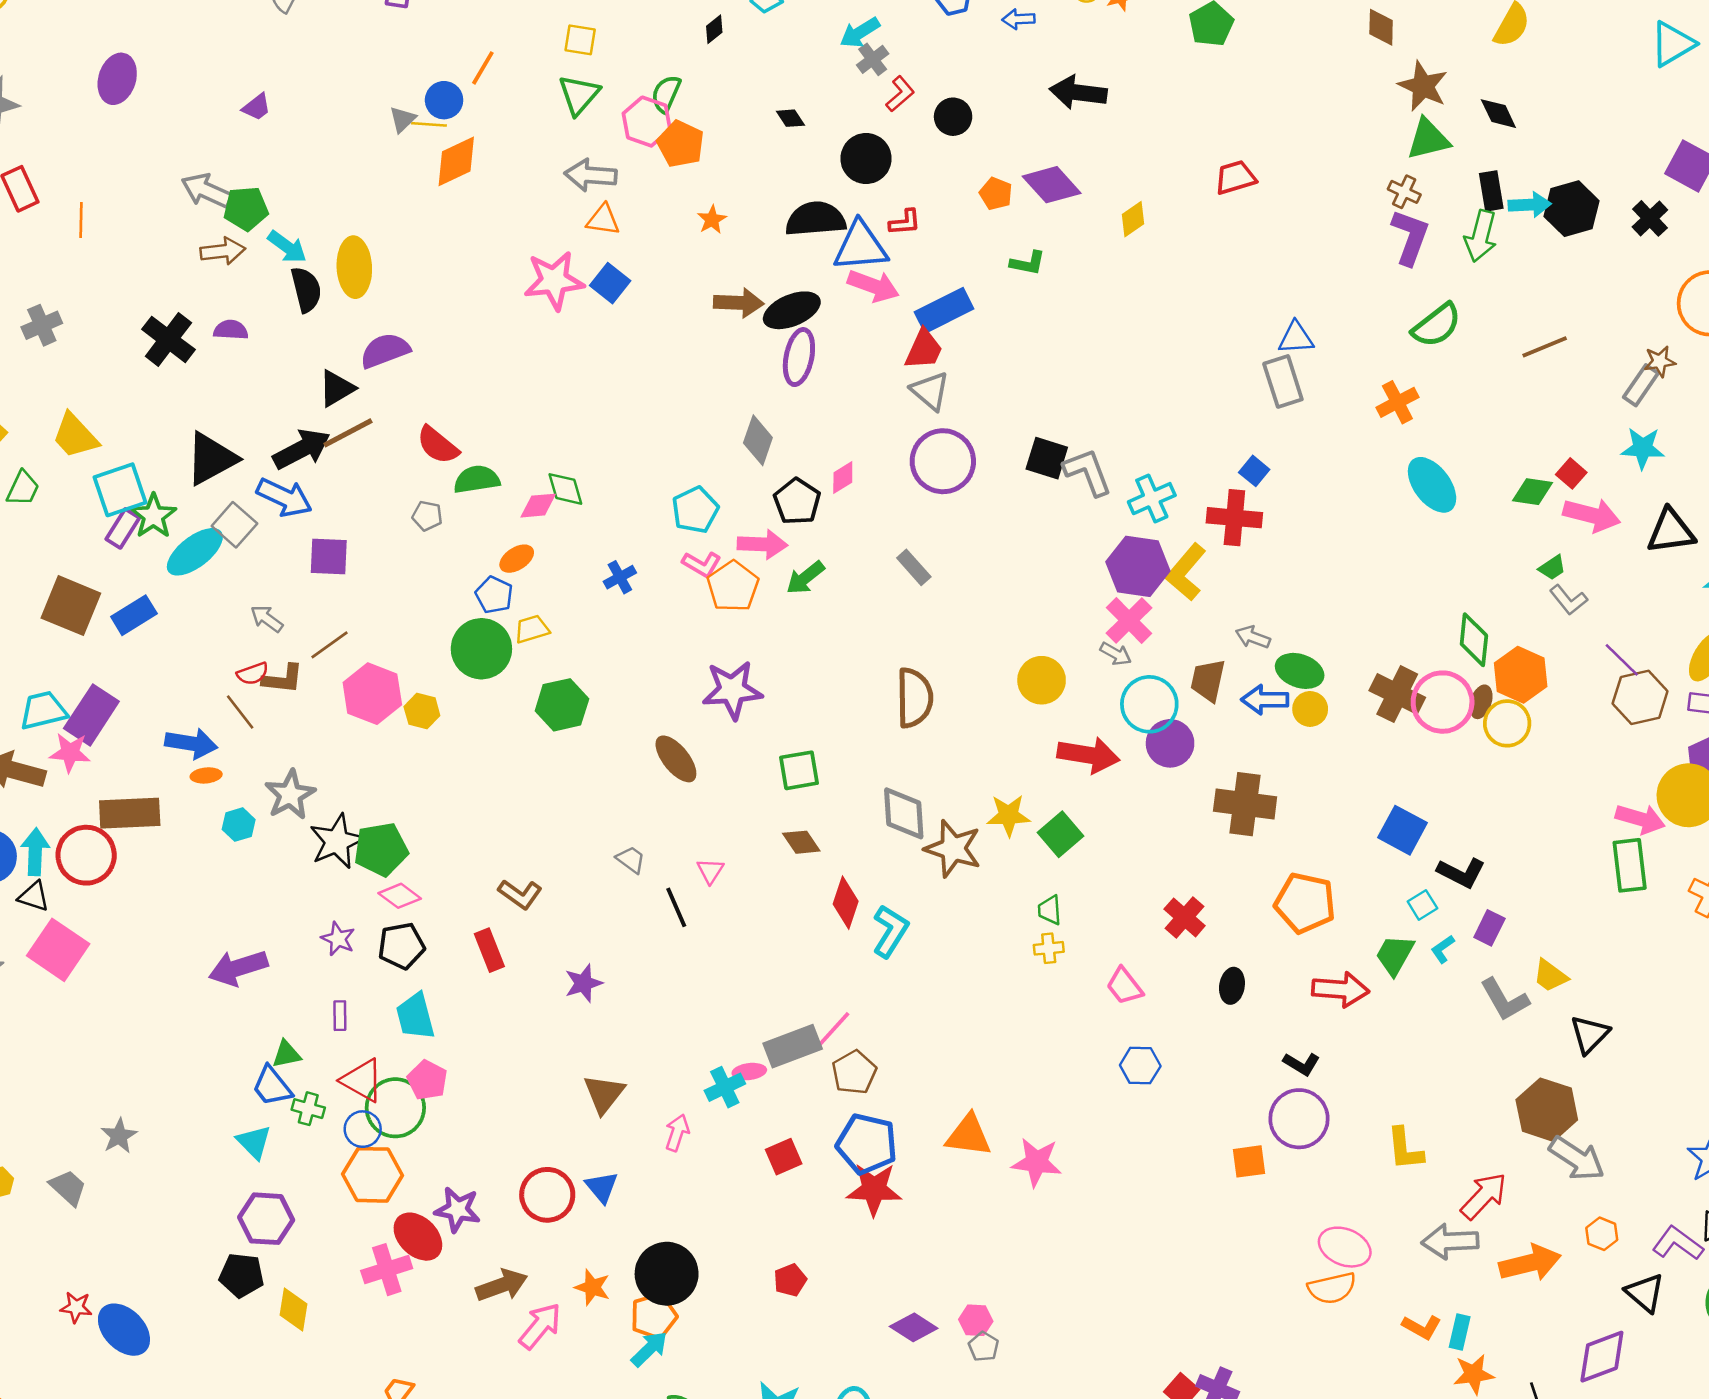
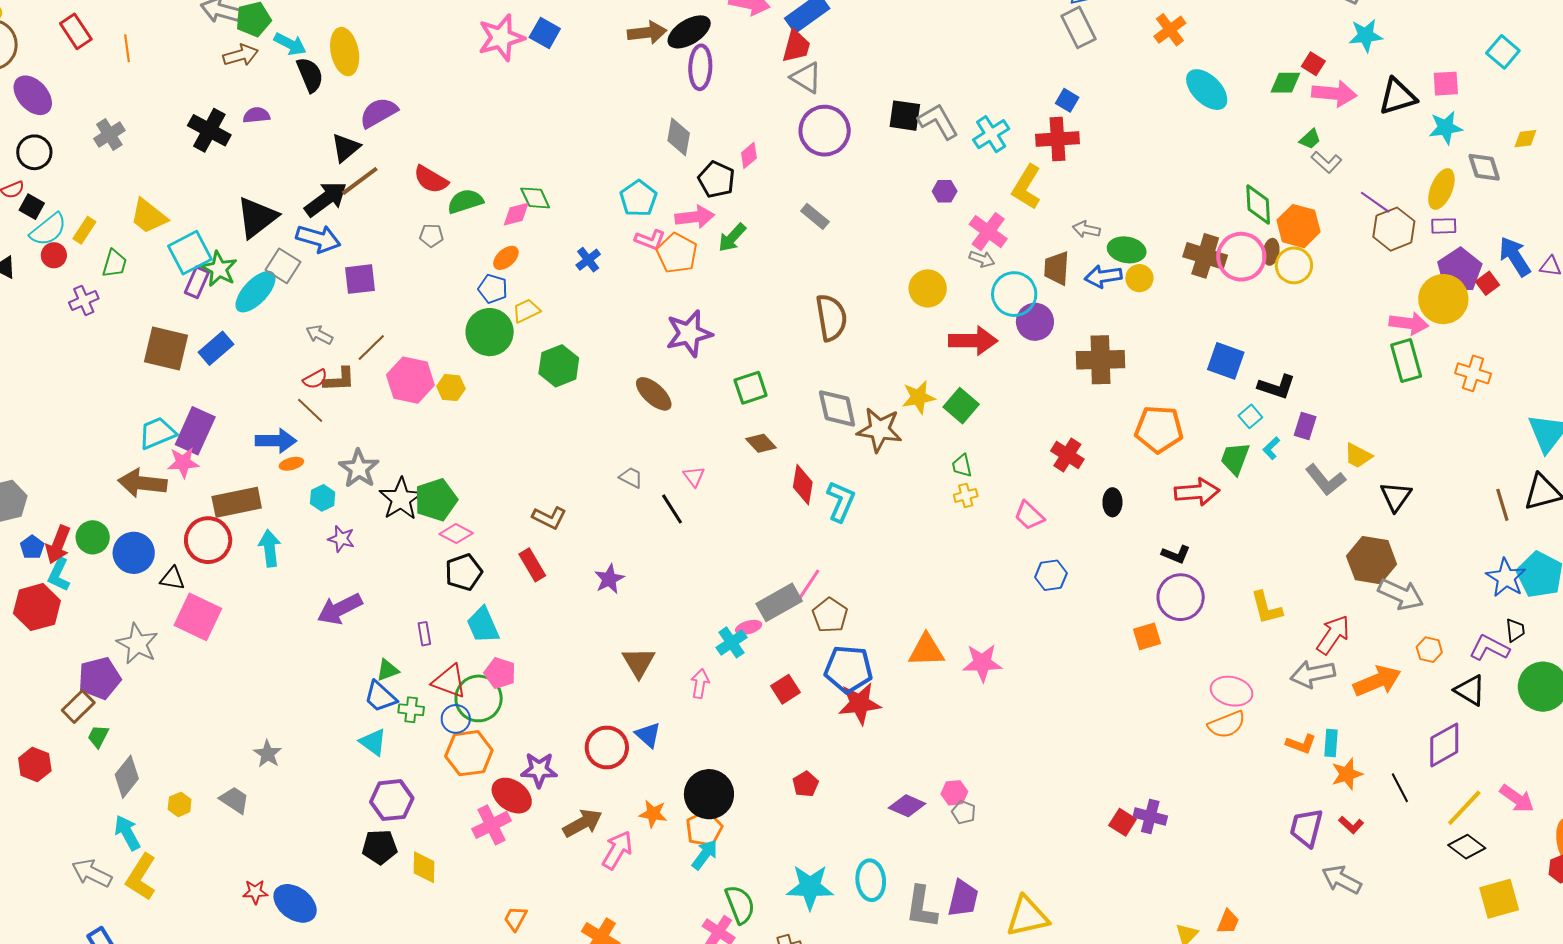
purple hexagon: (1138, 566) -> (945, 191), moved, size x0.5
cyan arrow: (35, 852) -> (270, 548), moved
purple star: (338, 939) -> (341, 539), moved

